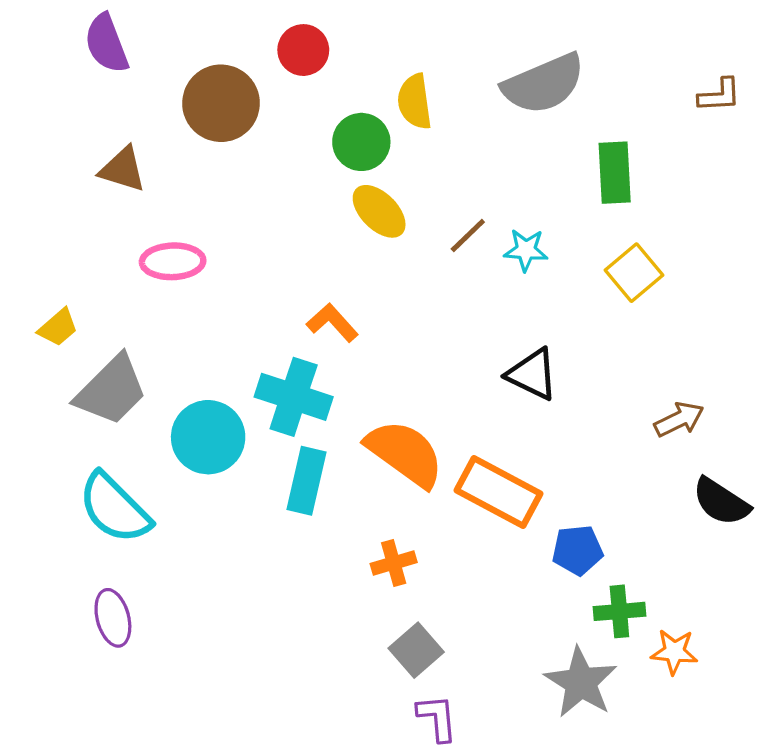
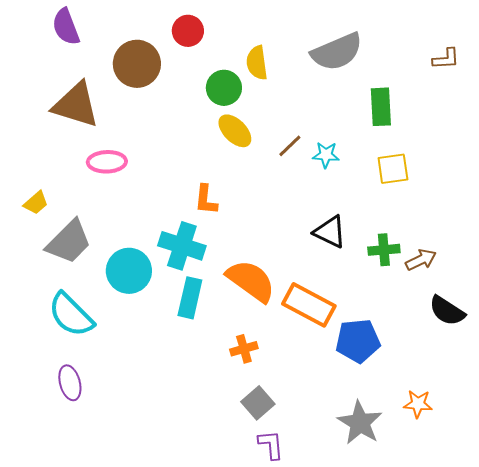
brown triangle: (123, 169) -> (76, 105), size x1.6
yellow square: (634, 273) -> (393, 169), turned 32
orange L-shape: (332, 323) -> (206, 200), turned -132
blue pentagon: (578, 550) -> (358, 341), size x1.4
green cross: (619, 611) -> (384, 250), moved

